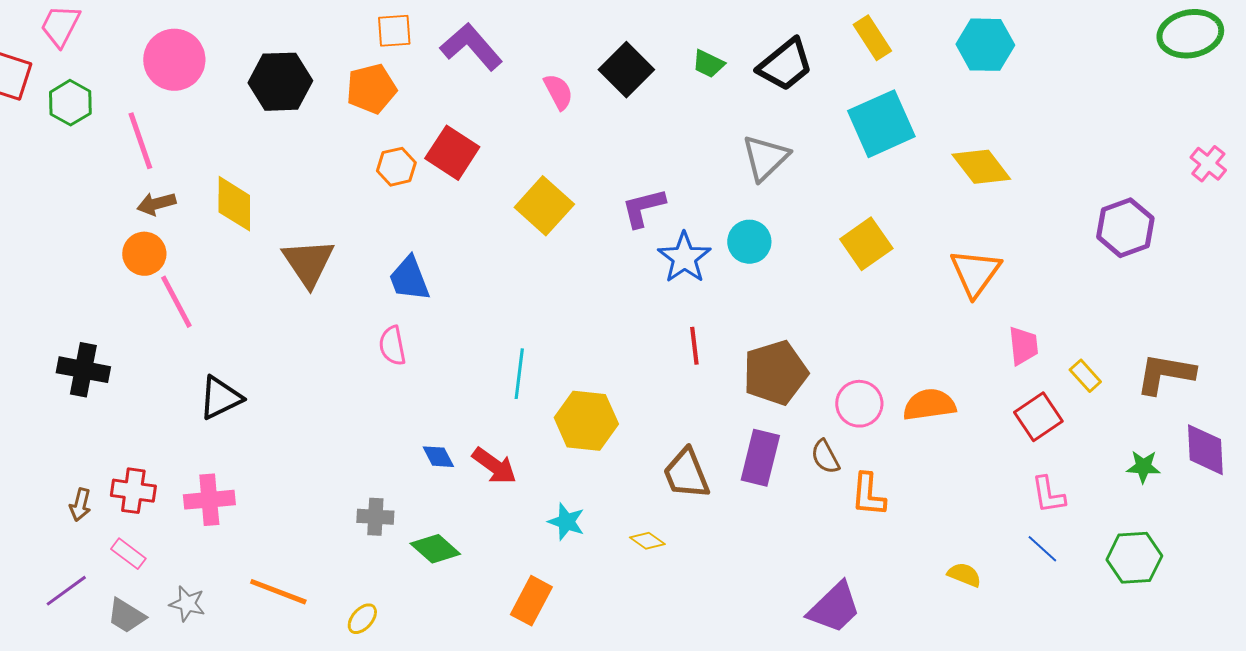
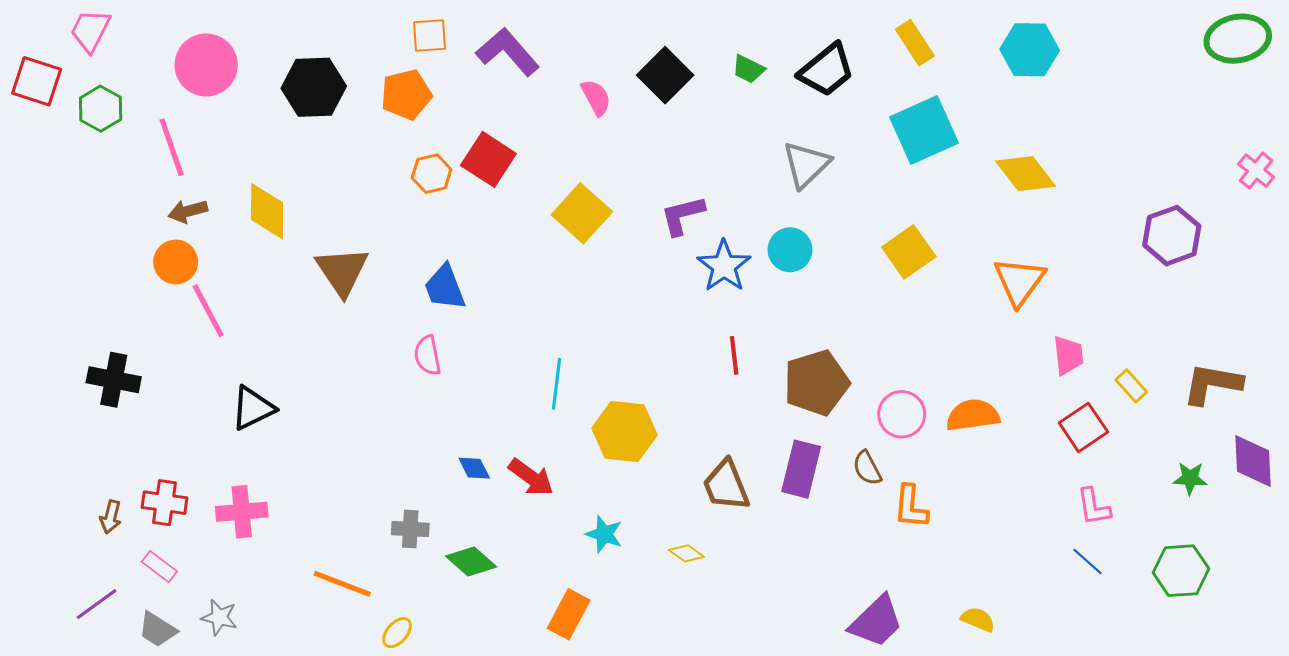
yellow semicircle: (964, 575) -> (978, 619), moved
orange line: (278, 592) -> (342, 584), moved

